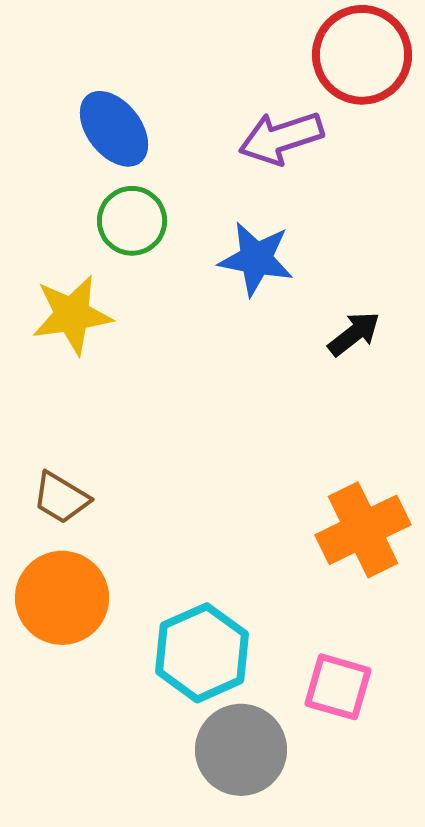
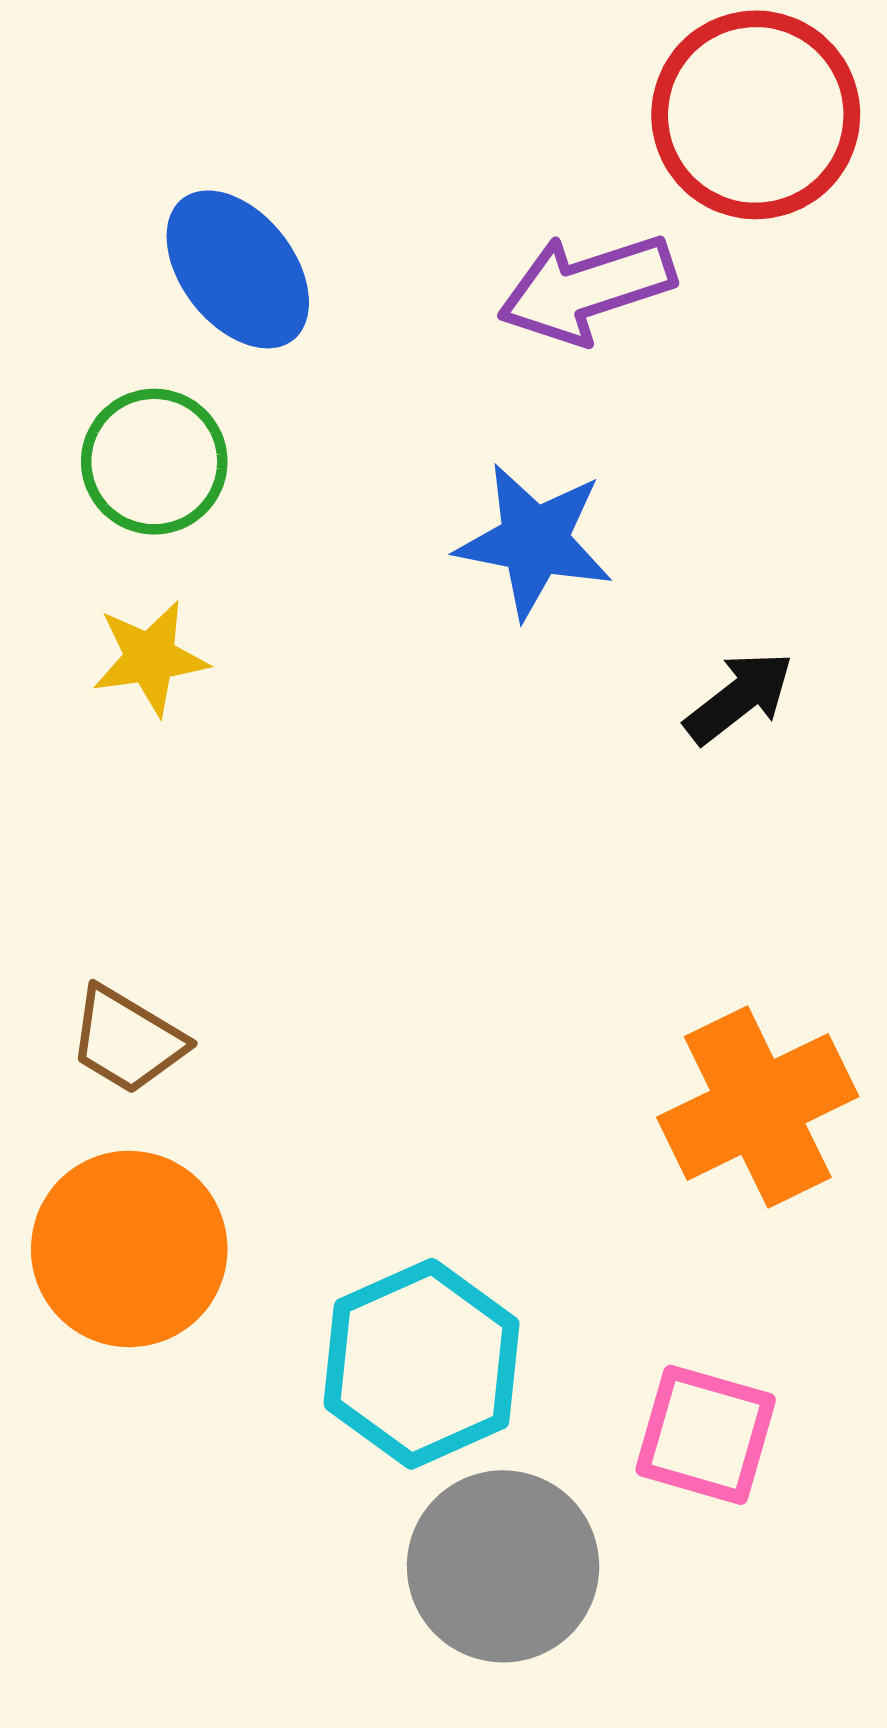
green circle: (132, 221) -> (154, 462), moved
yellow star: (72, 315) -> (150, 658), size x0.7

